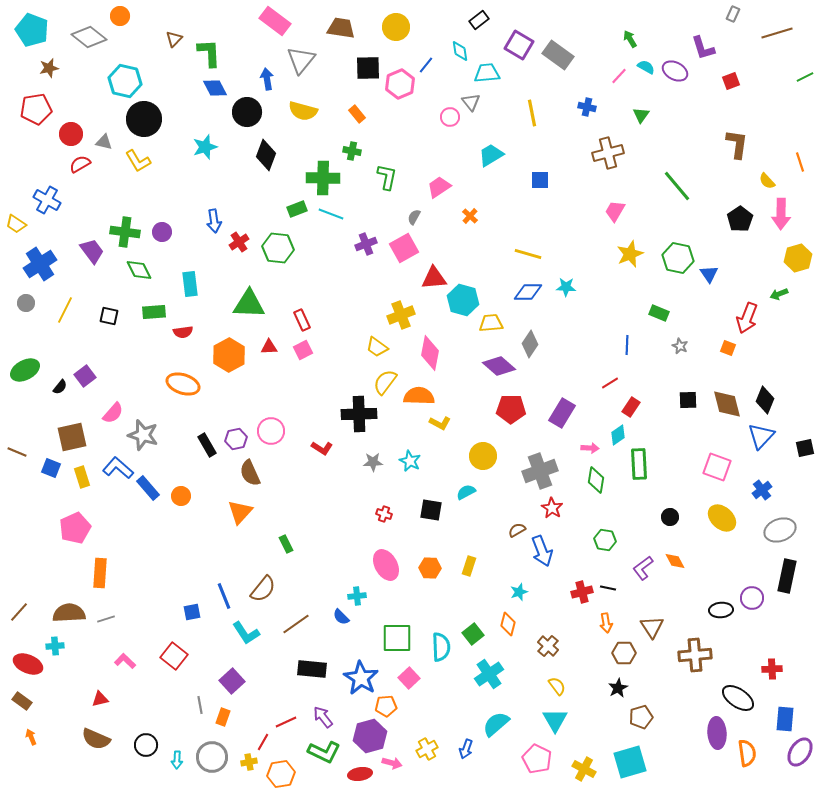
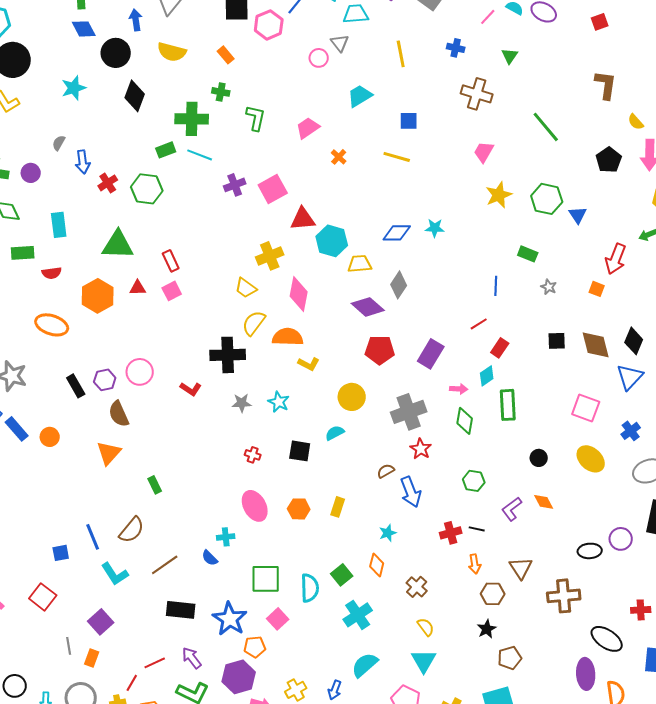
brown cross: (608, 153) -> (477, 94), turned 32
gray semicircle: (414, 217) -> (59, 143), moved
yellow line: (528, 254) -> (397, 157), moved

